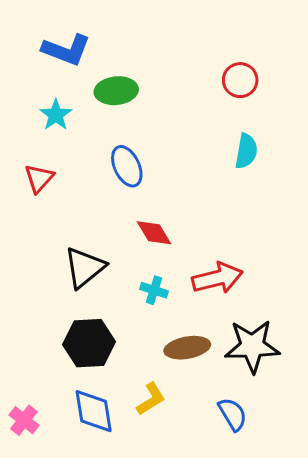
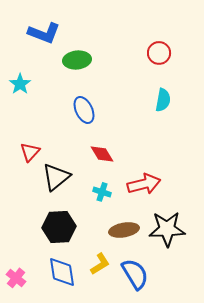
cyan star: (56, 115) -> (20, 84), moved
red triangle: (39, 178) -> (30, 152), moved
blue semicircle: (233, 414) -> (135, 274), moved, size x1.4

